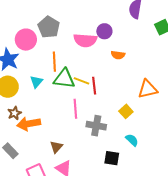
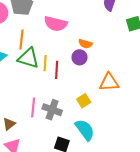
purple circle: (104, 31) -> (80, 57), moved
yellow line: (82, 81) -> (45, 63), turned 63
pink line: (75, 109) -> (33, 107), moved
cyan semicircle: (132, 140) -> (85, 130), size x1.6

